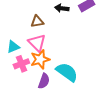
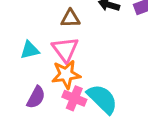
pink cross: (21, 64) -> (74, 98), moved, turned 35
purple semicircle: (44, 81) -> (36, 97), moved

